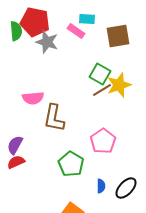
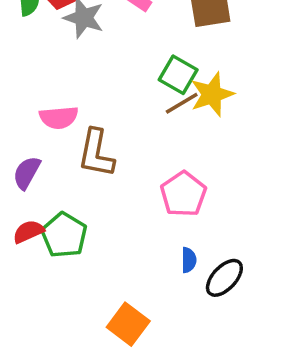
purple semicircle: (15, 145) -> (27, 173), moved
green pentagon: (71, 164) -> (64, 235), moved
blue semicircle: (101, 186) -> (189, 260), moved

